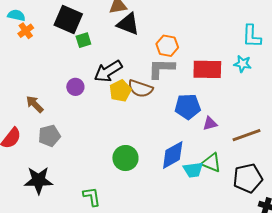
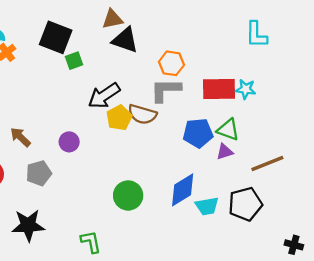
cyan L-shape: (252, 36) -> (256, 35), moved
cyan star: (243, 64) -> (246, 89), moved
purple circle: (75, 87) -> (69, 142), moved
green triangle: (211, 163) -> (228, 130), moved
black pentagon: (248, 178) -> (245, 204), moved

